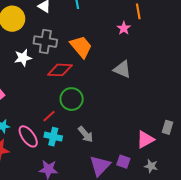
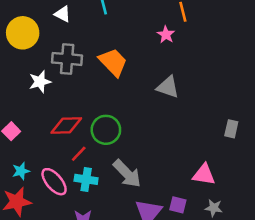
red diamond: (60, 70) -> (66, 125), moved
gray rectangle: (167, 127) -> (231, 129), moved
gray arrow: (86, 134) -> (127, 174), size x1.4
pink triangle: (145, 139) -> (204, 175), turned 42

